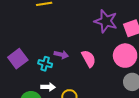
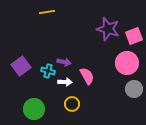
pink semicircle: (89, 59) -> (87, 76), moved
white arrow: (48, 87) -> (65, 82), moved

